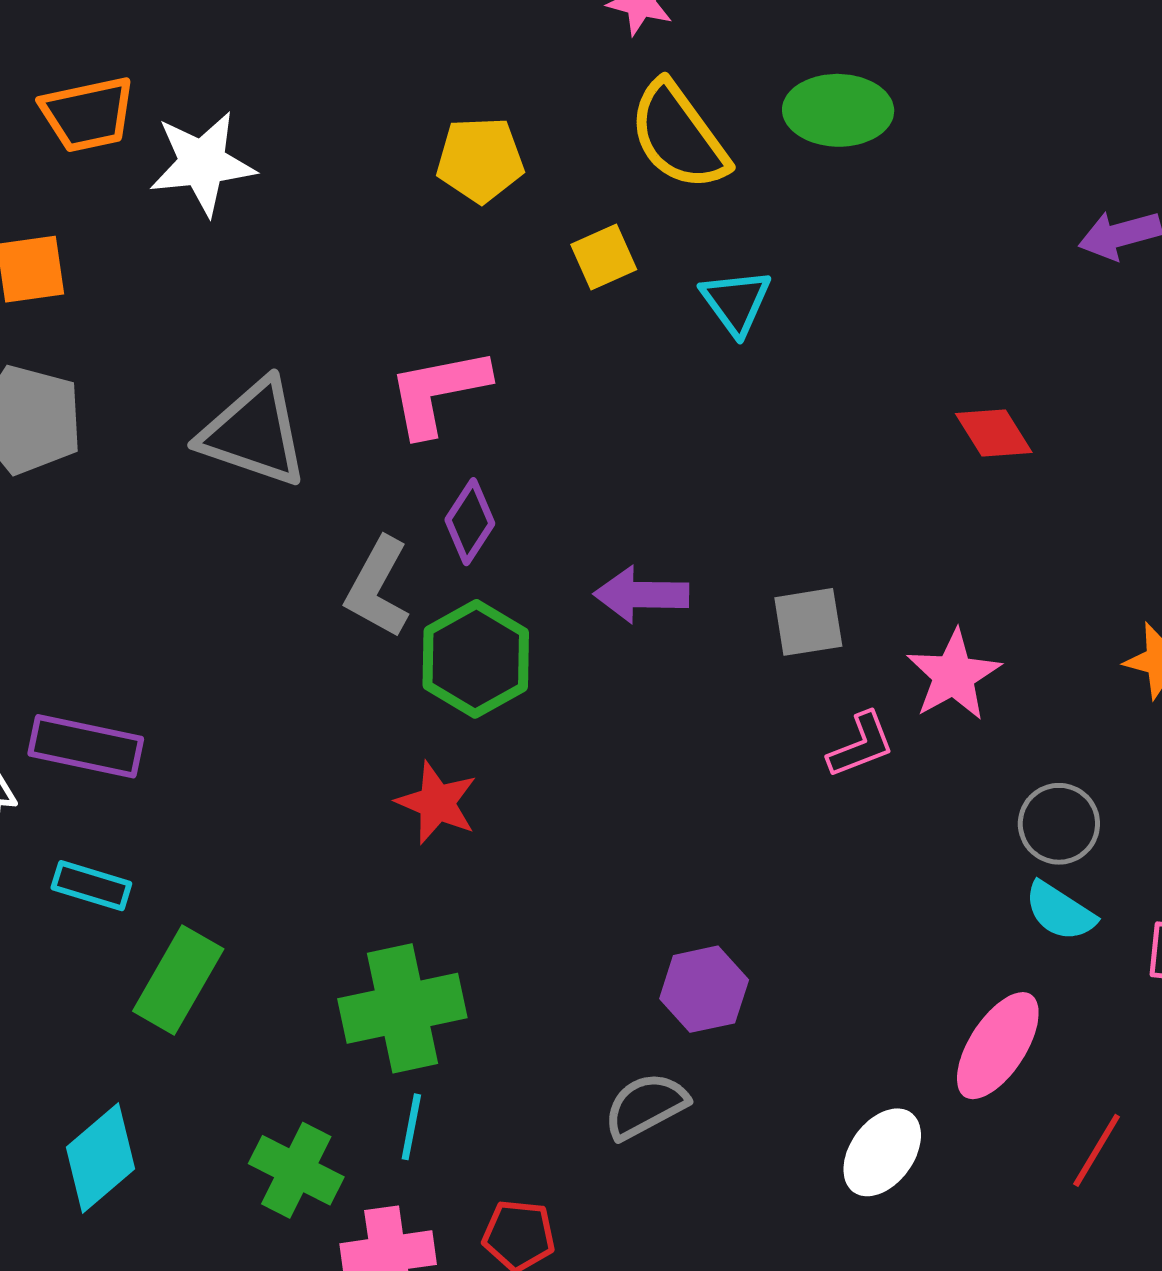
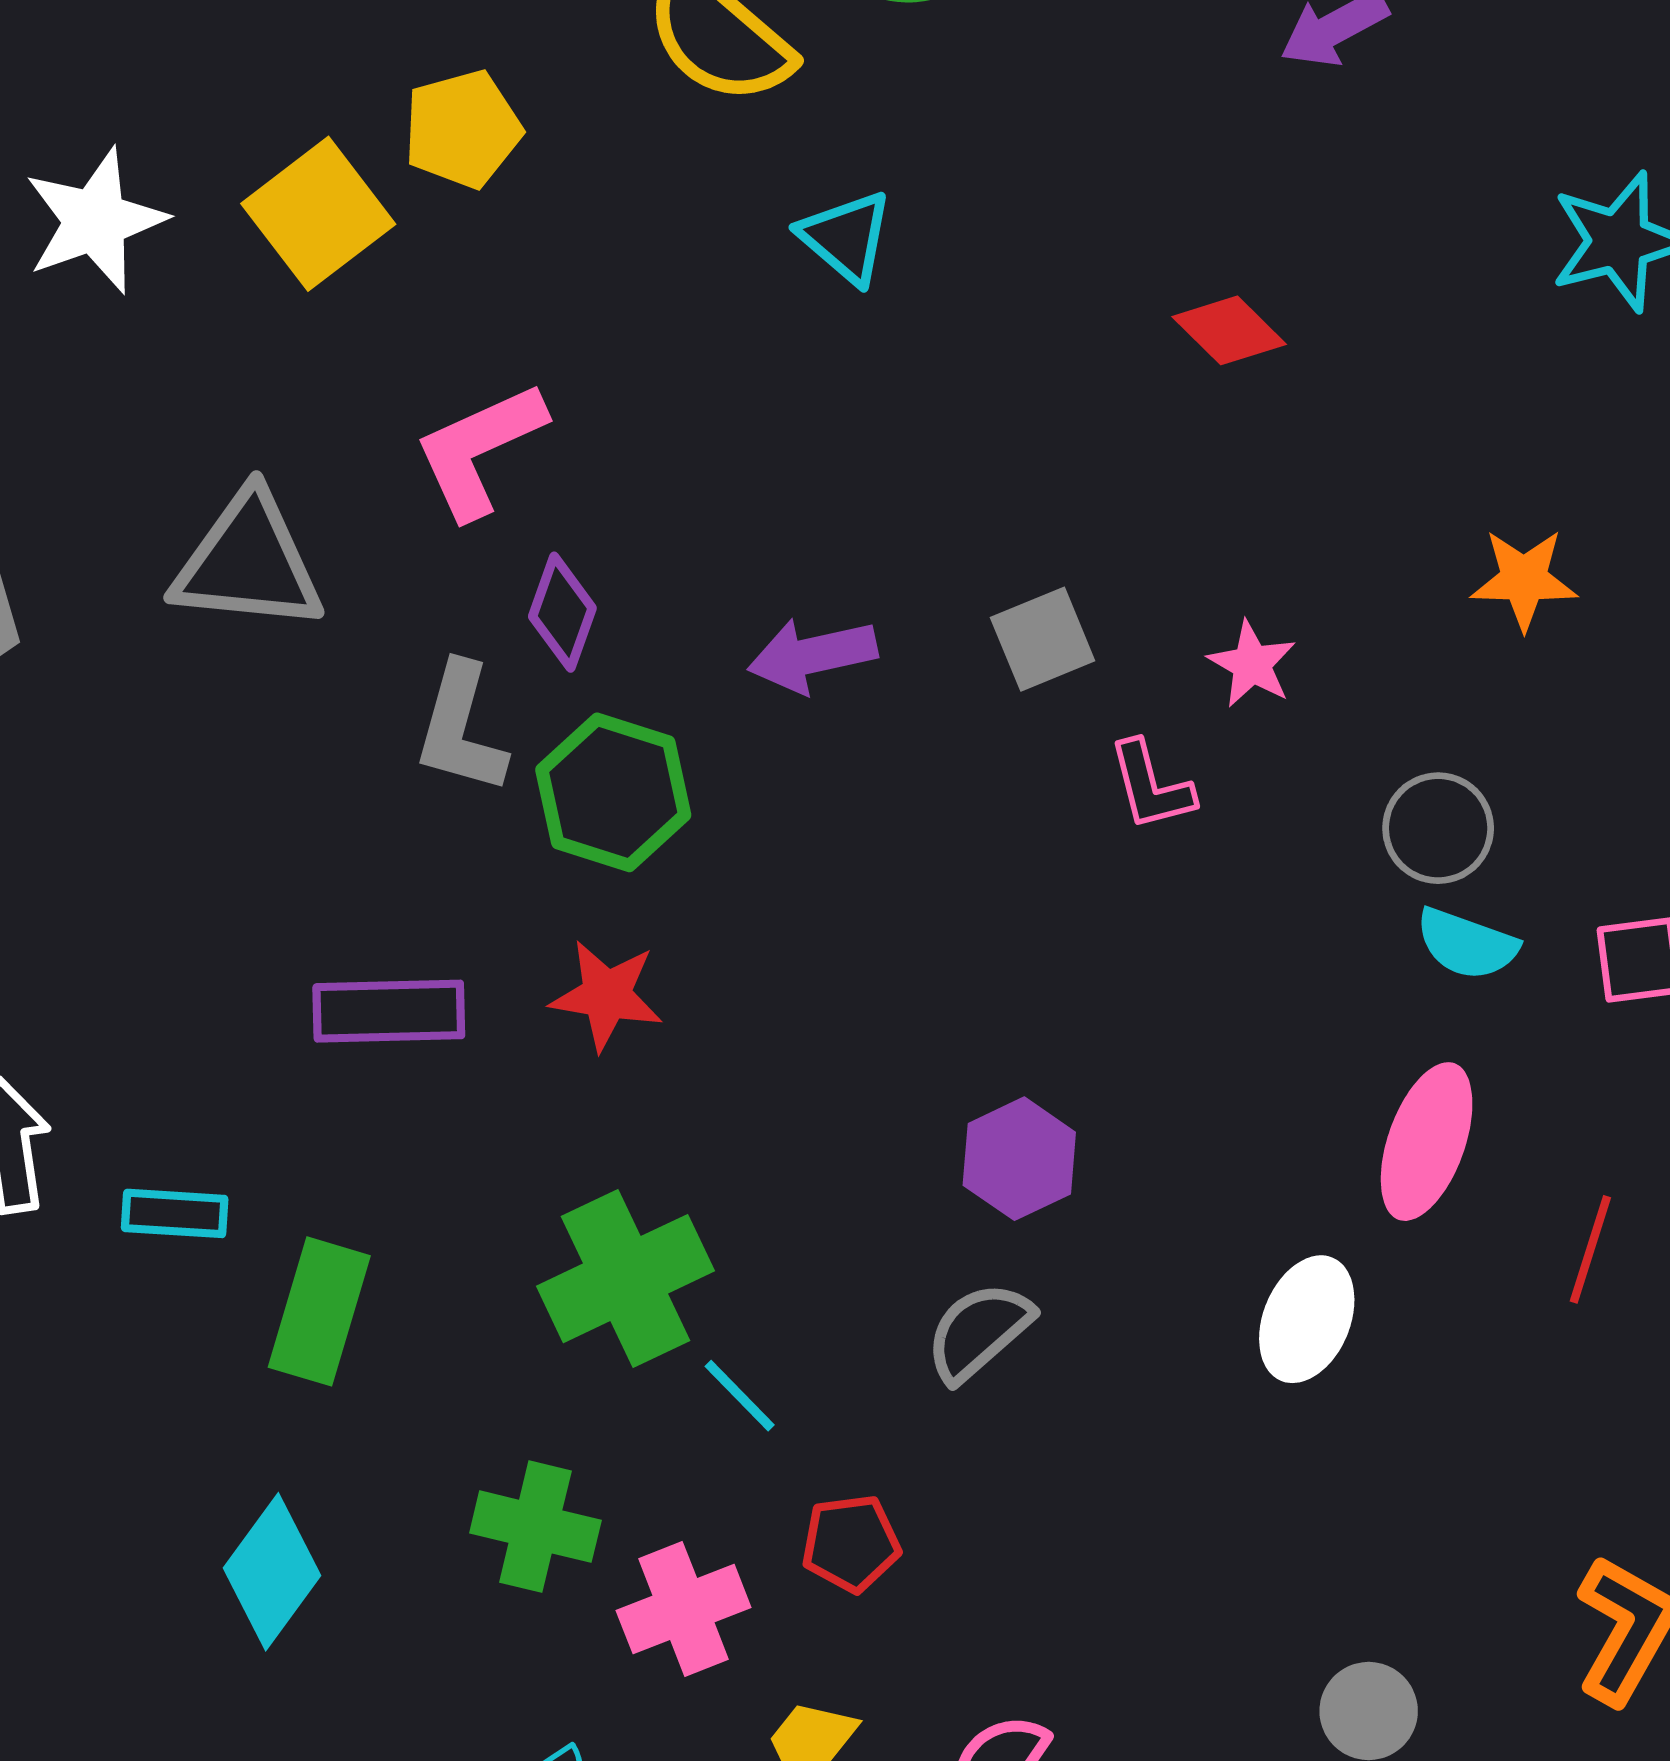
yellow square: (604, 257) -> (318, 214), moved, size x1.6
pink star: (954, 675) -> (1252, 664), size x0.7
pink L-shape: (861, 745) -> (1151, 786), turned 110
purple rectangle: (86, 746) -> (389, 1011), moved
cyan line: (411, 1127) -> (740, 1396), moved, turned -42

